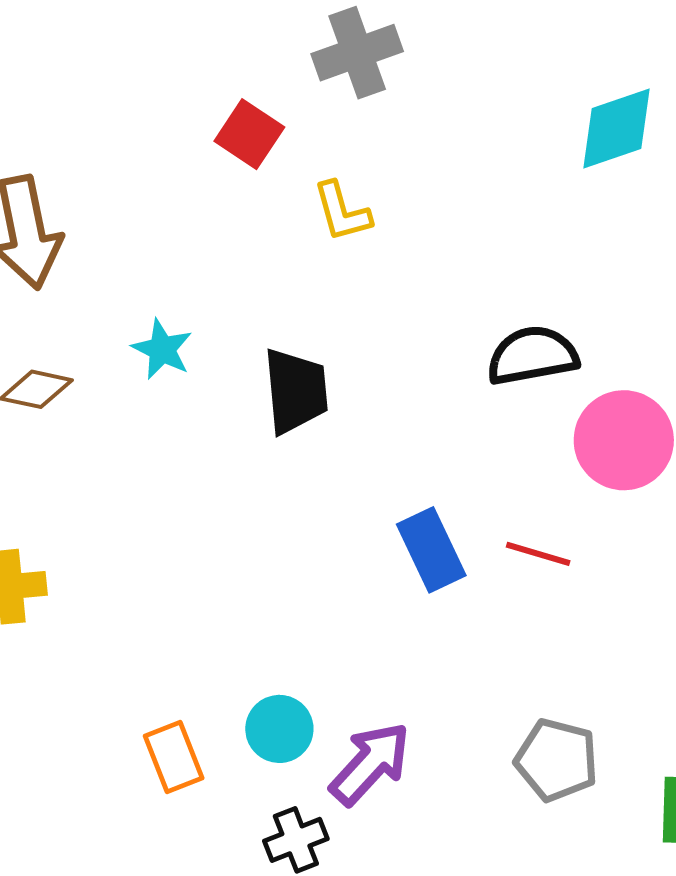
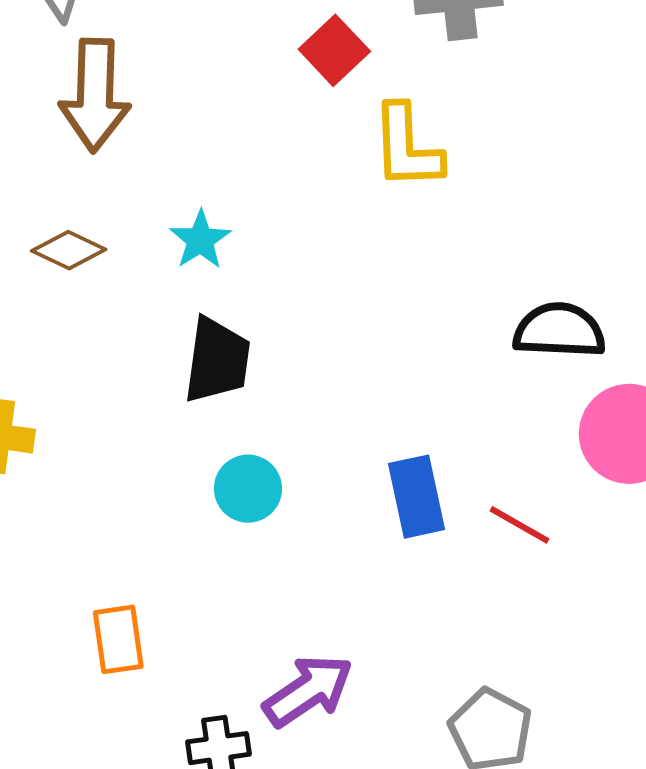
yellow L-shape: (342, 212) -> (407, 147), size x1.4
black trapezoid: (296, 391) -> (217, 360), moved
cyan circle: (279, 729) -> (248, 489), moved

